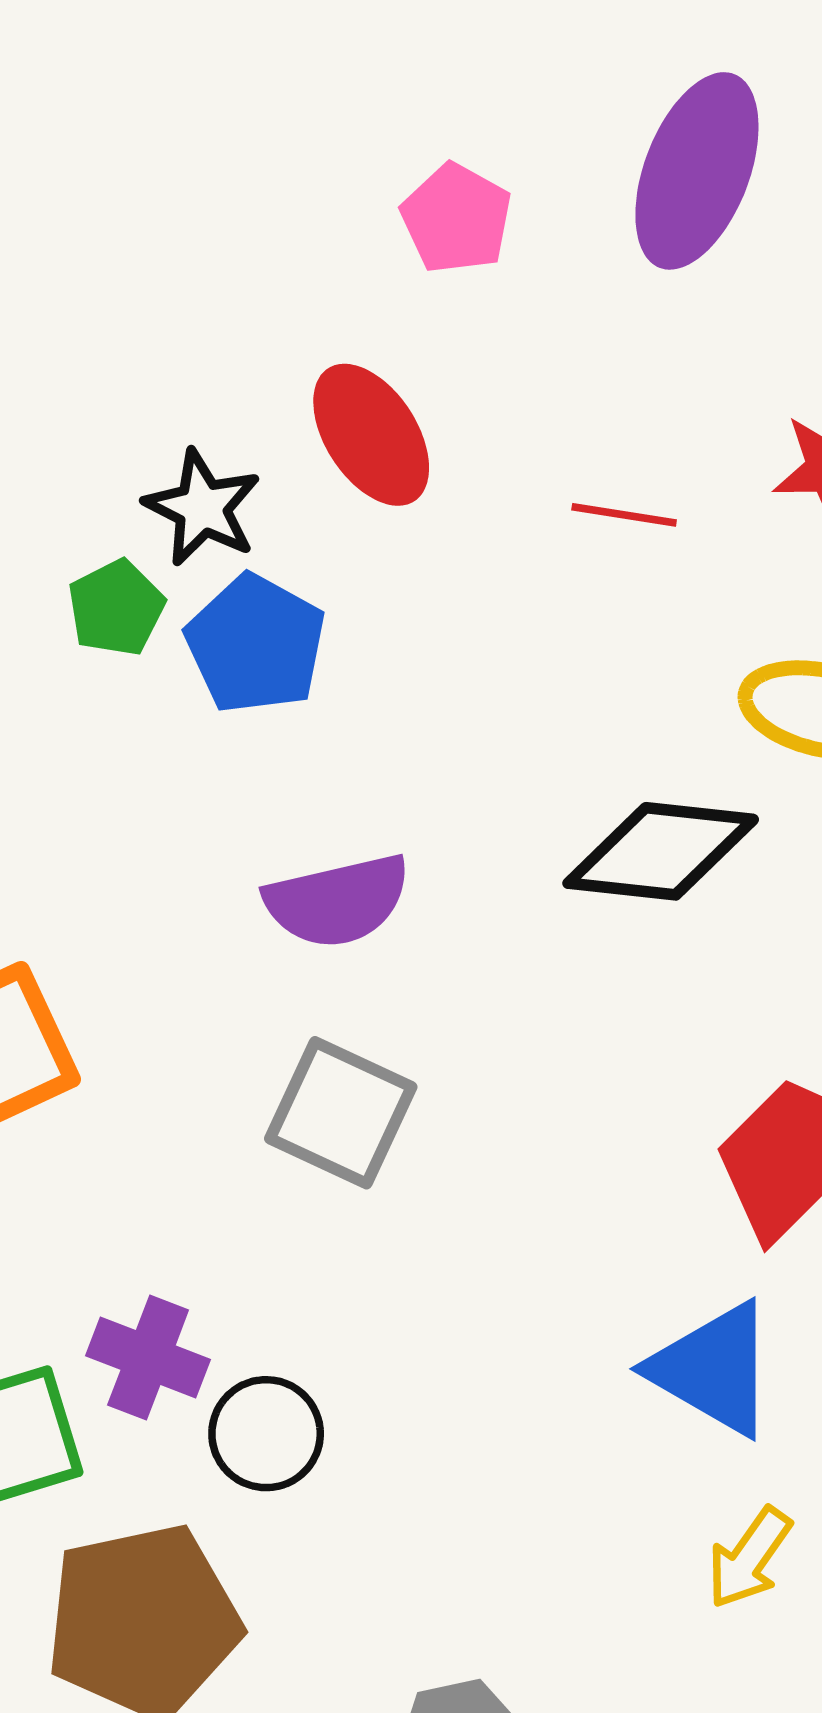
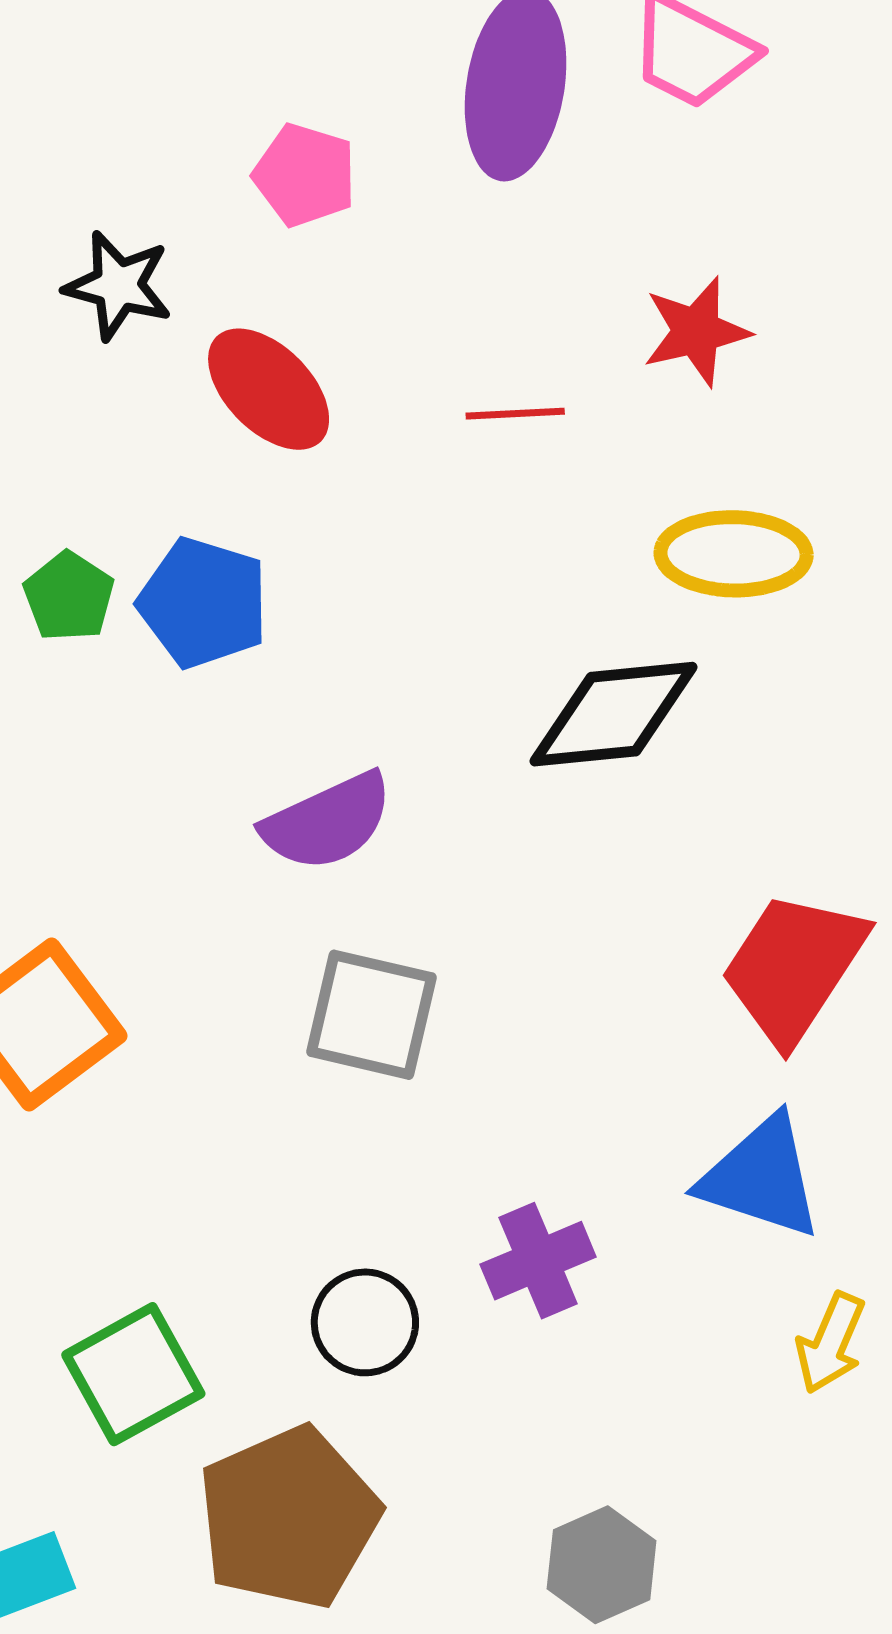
black star: (202, 508) -> (118, 286), moved
purple cross: (148, 1358) -> (538, 1261), moved, turned -32

